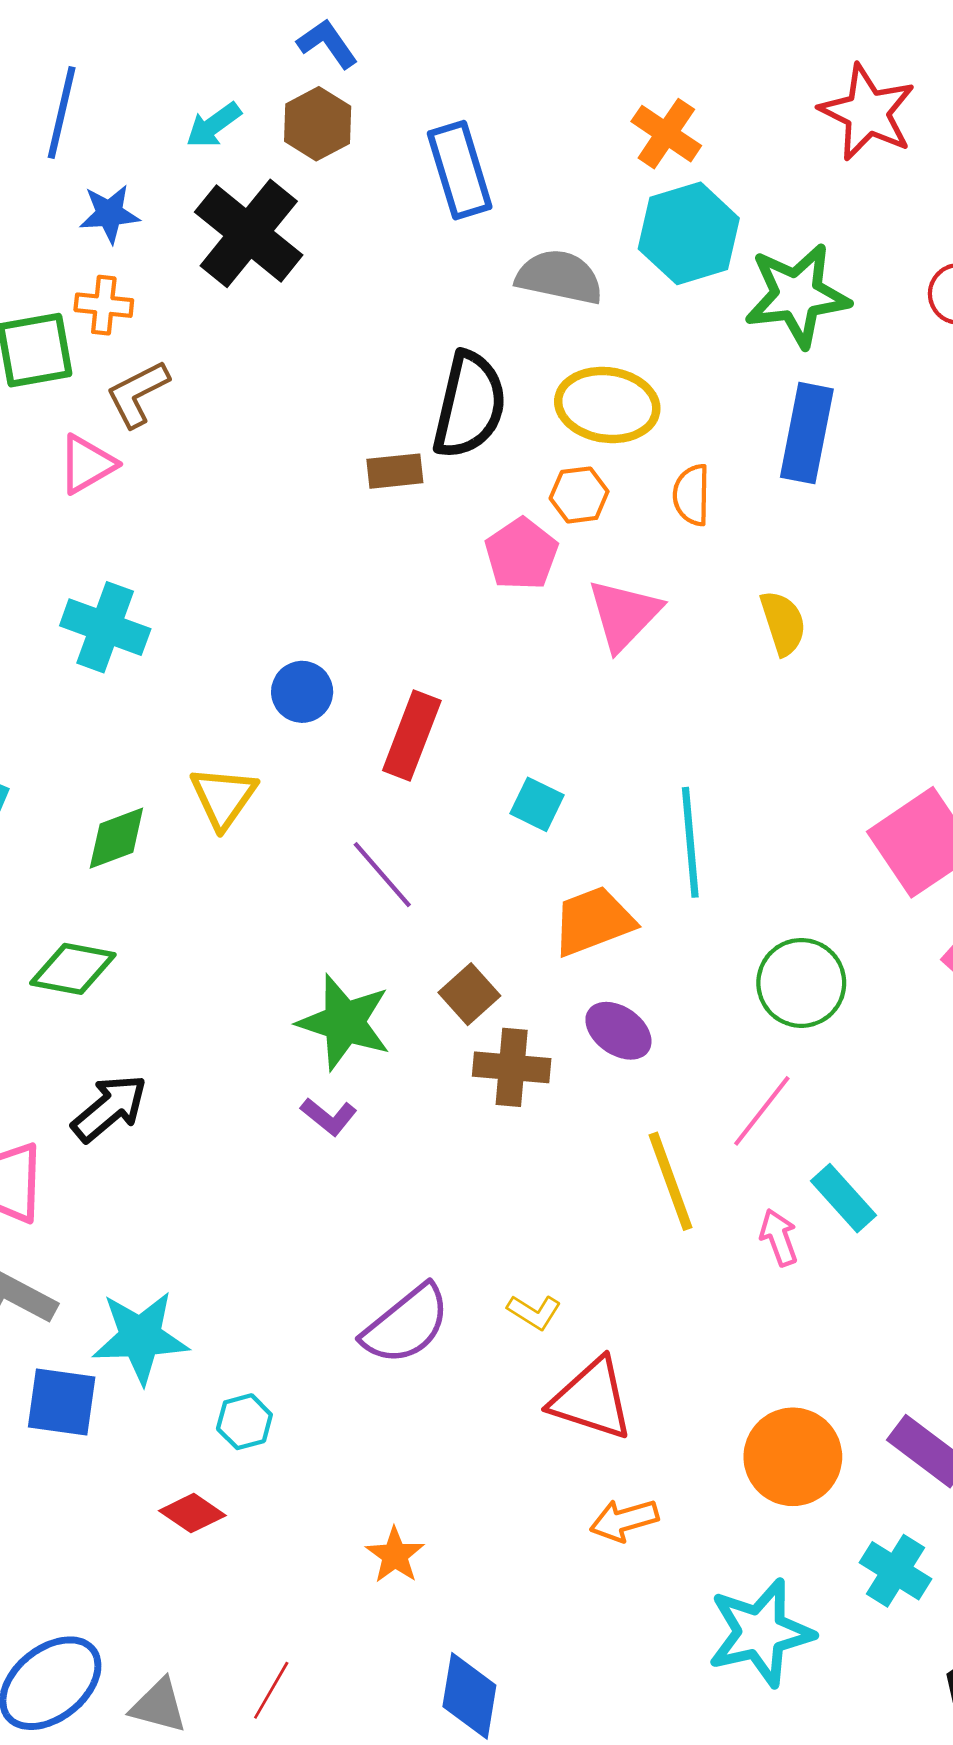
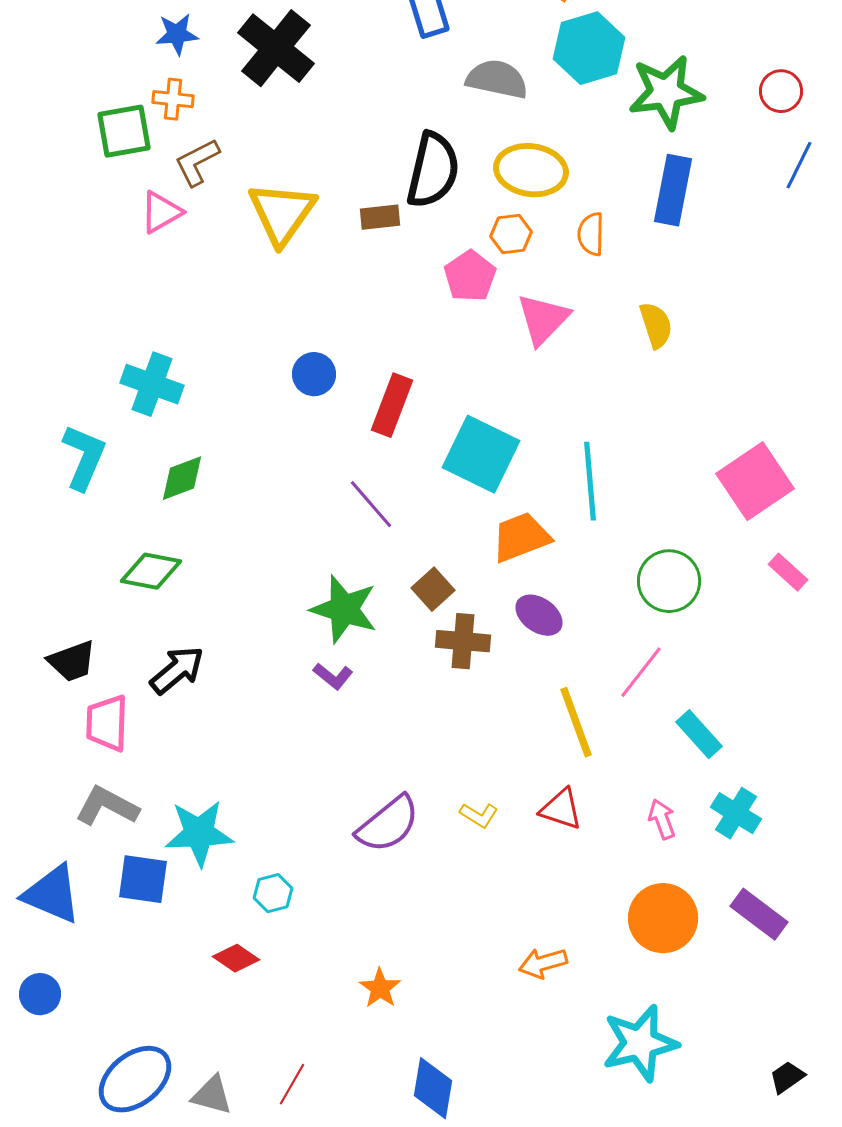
cyan cross: (105, 627) -> (152, 384), moved
yellow triangle: (223, 797) -> (282, 213), moved, size x1.4
cyan square: (537, 804) -> (481, 454), size x2.0
pink arrow: (779, 1237) -> (662, 819), moved
red triangle: (592, 1399) -> (561, 809), moved, size x0.7
cyan cross: (896, 1571) -> (736, 813), moved

